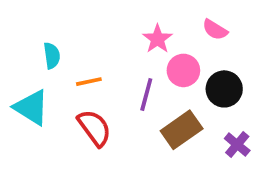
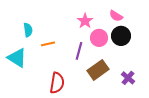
black circle: (224, 89) -> (121, 36), moved
red semicircle: (94, 128) -> (57, 83), moved, turned 45

